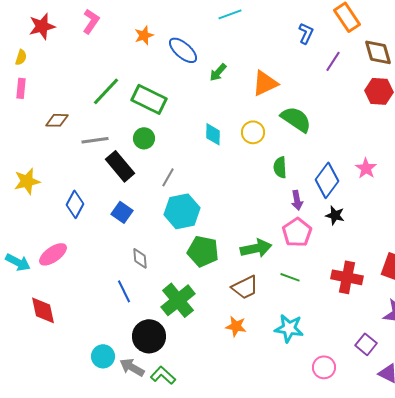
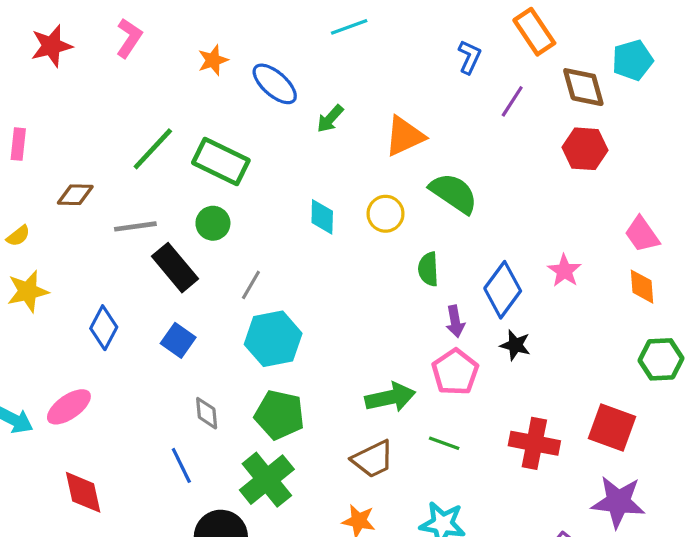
yellow semicircle: (21, 57) -> (18, 236), moved, turned 35
green pentagon: (203, 251) -> (279, 415), moved
red diamond: (43, 310) -> (83, 492), moved

